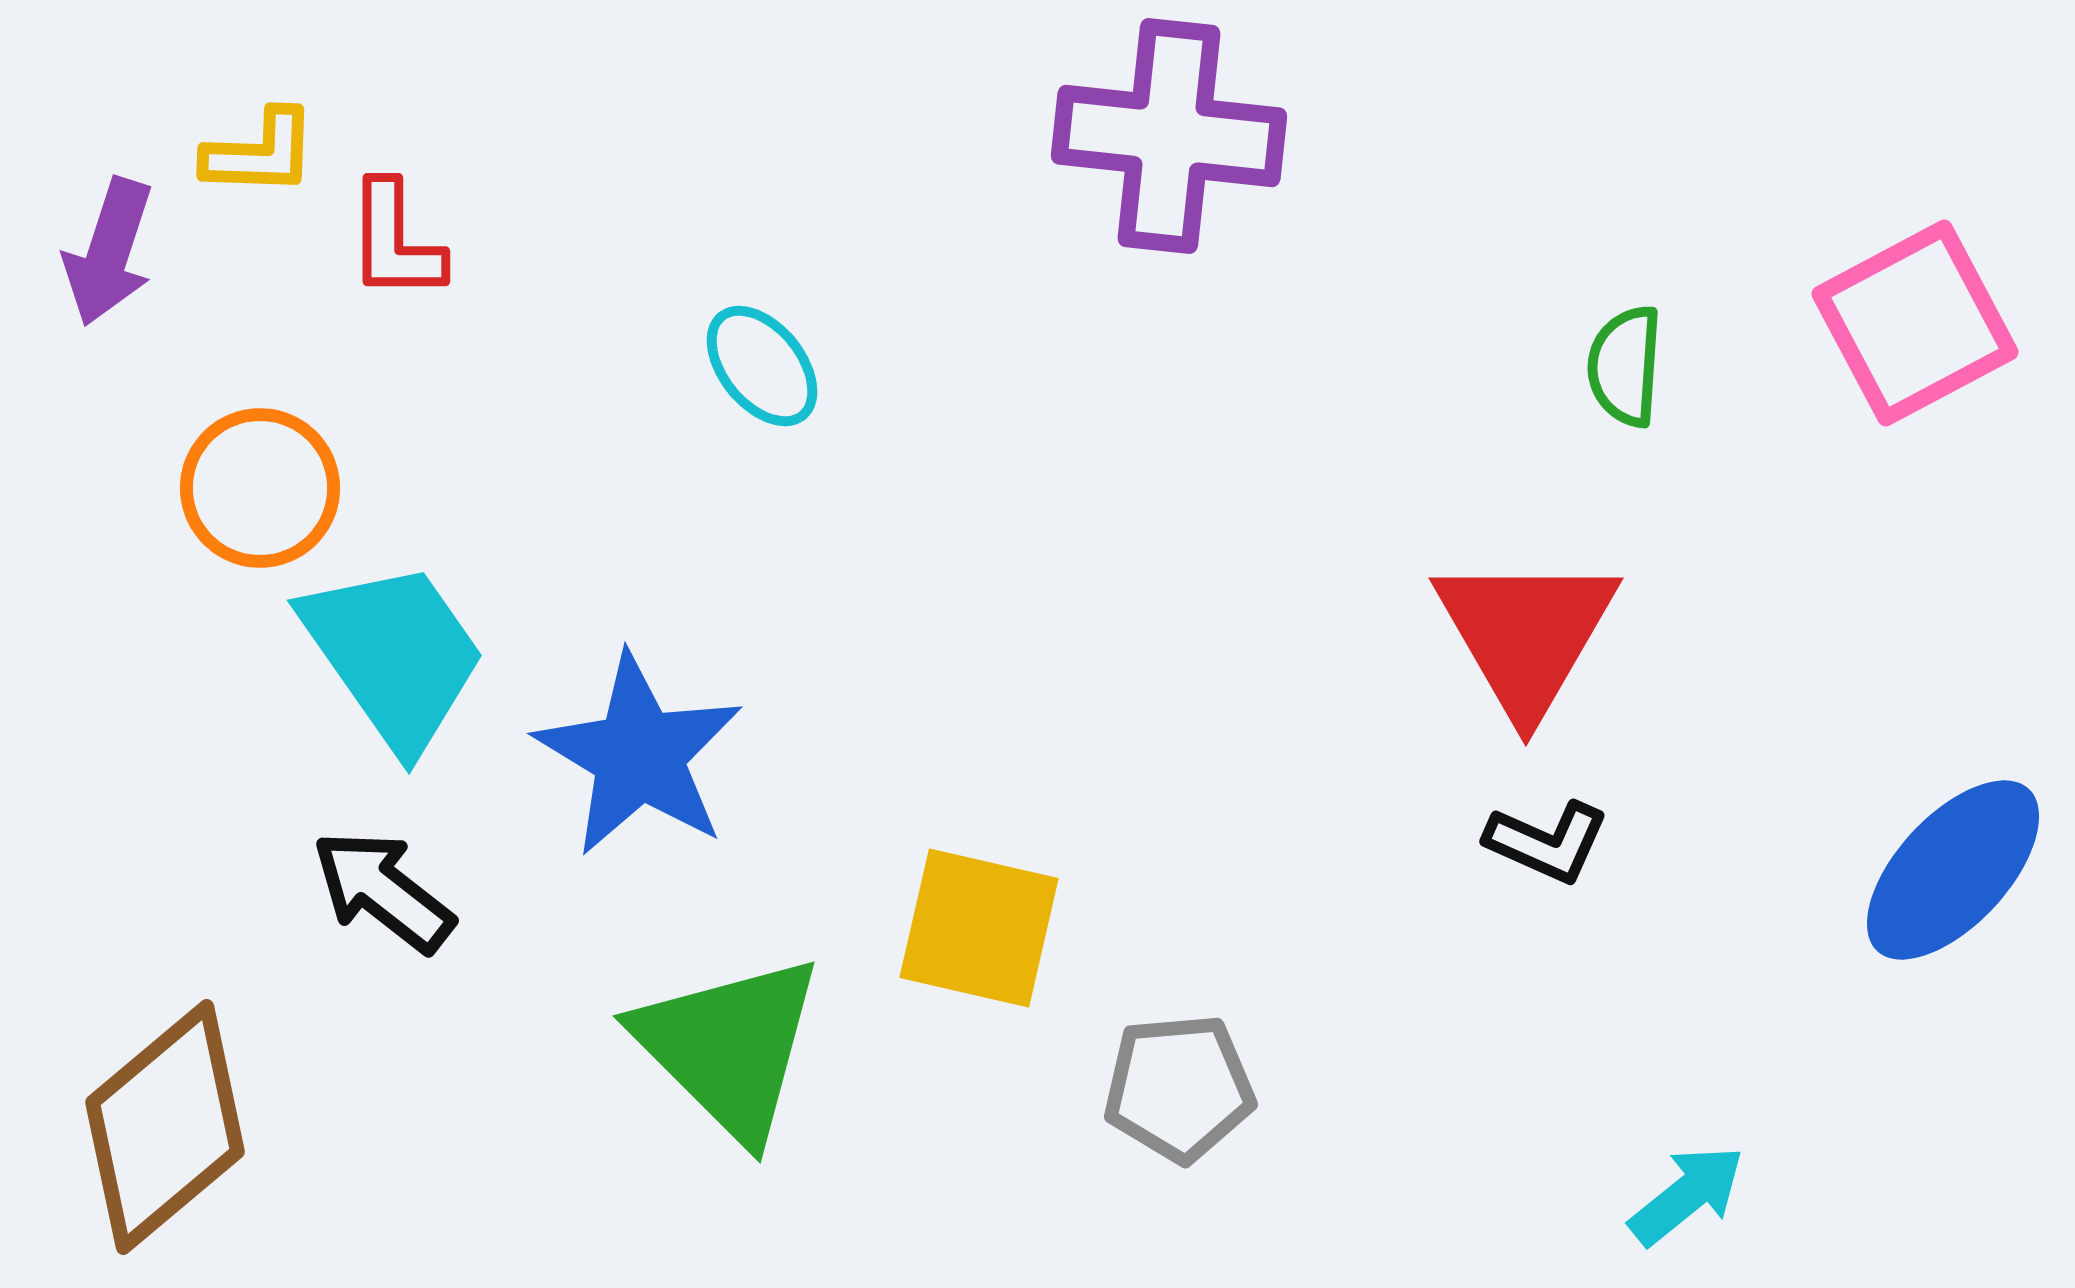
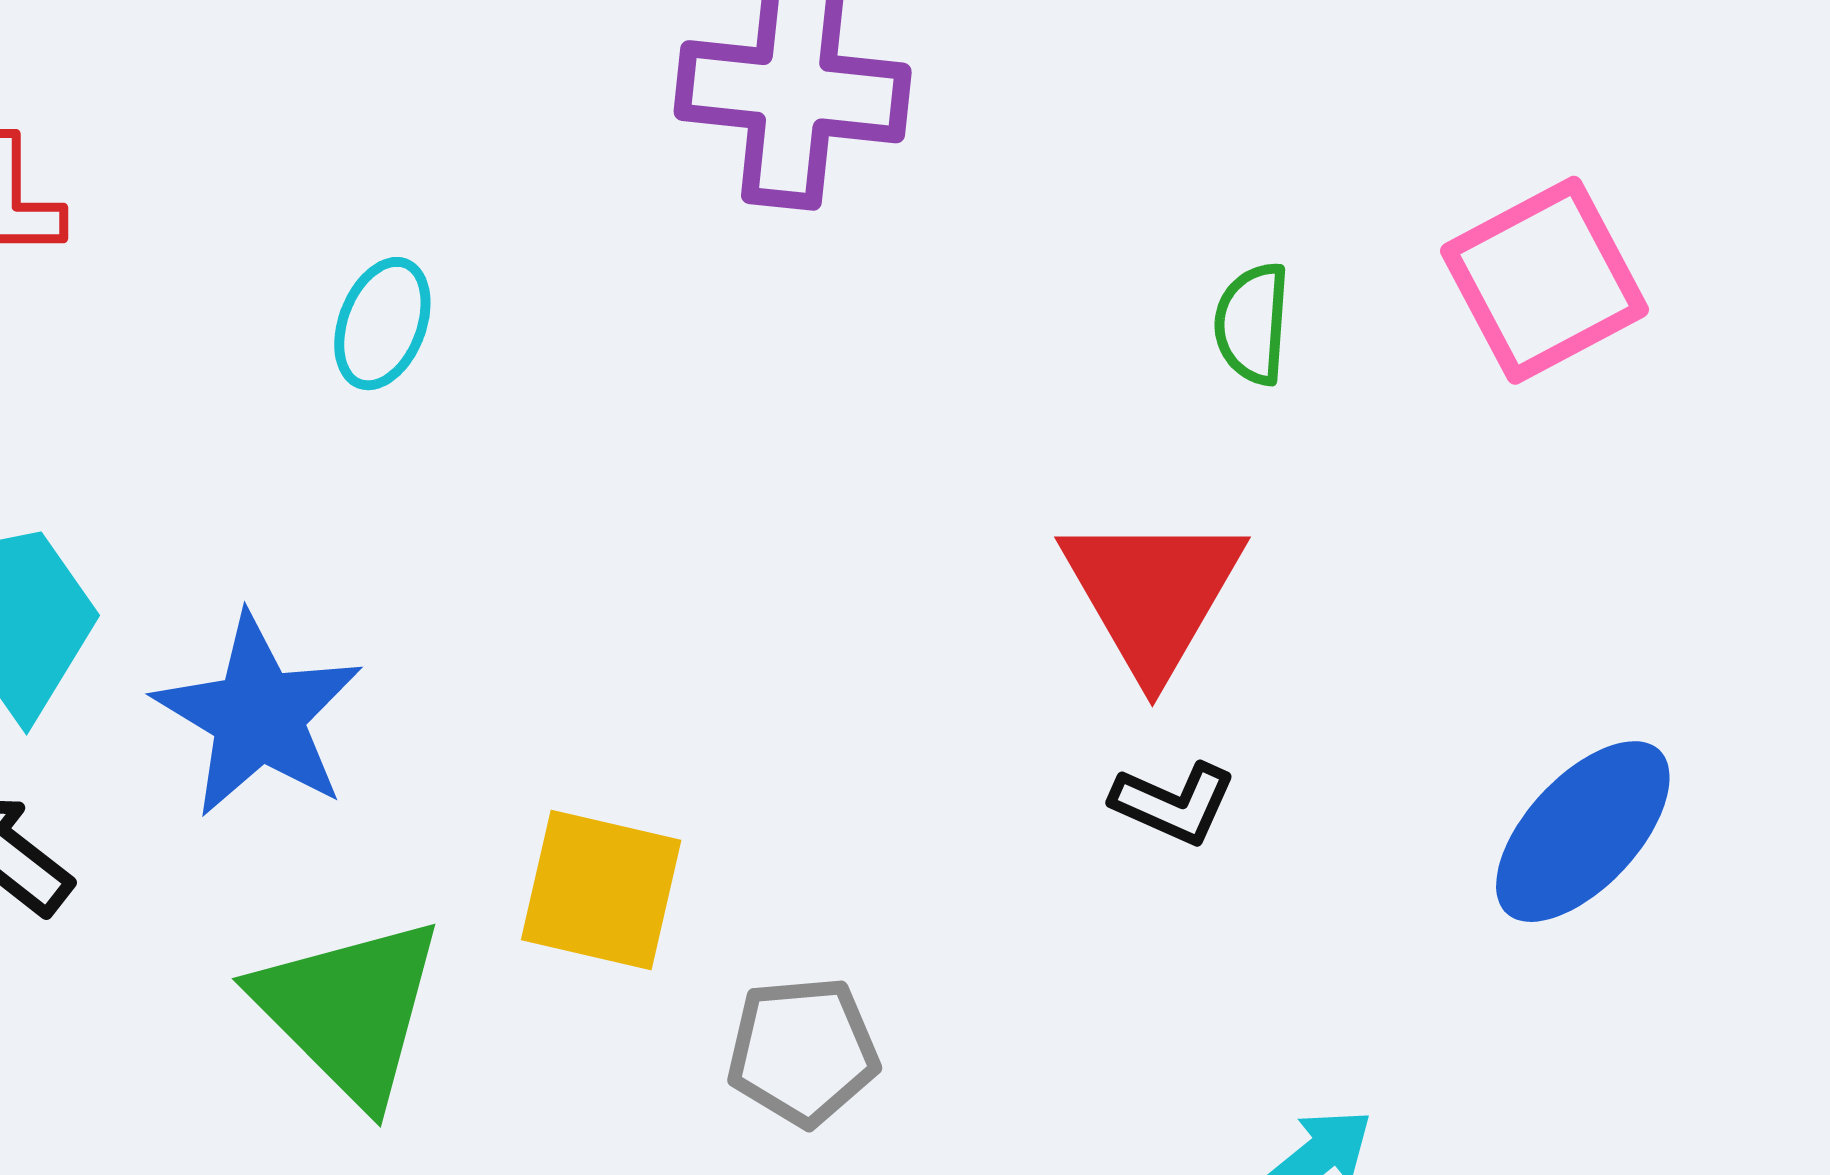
cyan ellipse: (762, 366) -> (382, 324), turned 60

